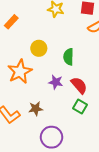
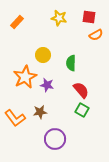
orange rectangle: (11, 22) -> (17, 22), moved
purple star: (56, 82) -> (47, 85), moved

